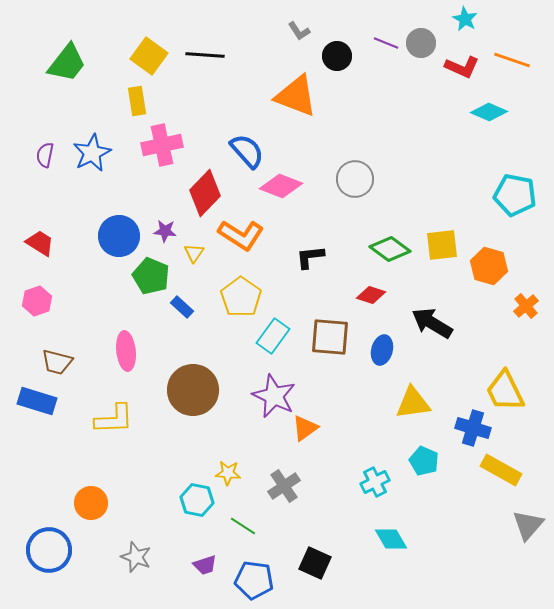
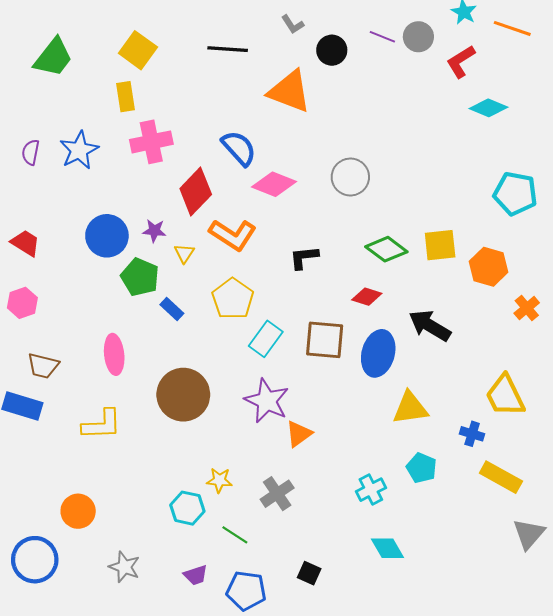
black line: (205, 55) -> (228, 49), moved
orange line: (512, 60) -> (512, 28), moved
red L-shape: (462, 67) -> (461, 61), turned 124
blue ellipse: (382, 350) -> (378, 353), size x1.5
blue cross: (473, 428) -> (472, 434), size x0.7
black square: (315, 563) -> (309, 573), size x0.7

